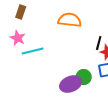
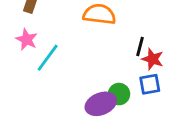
cyan line: (33, 51) -> (48, 58), turned -40

